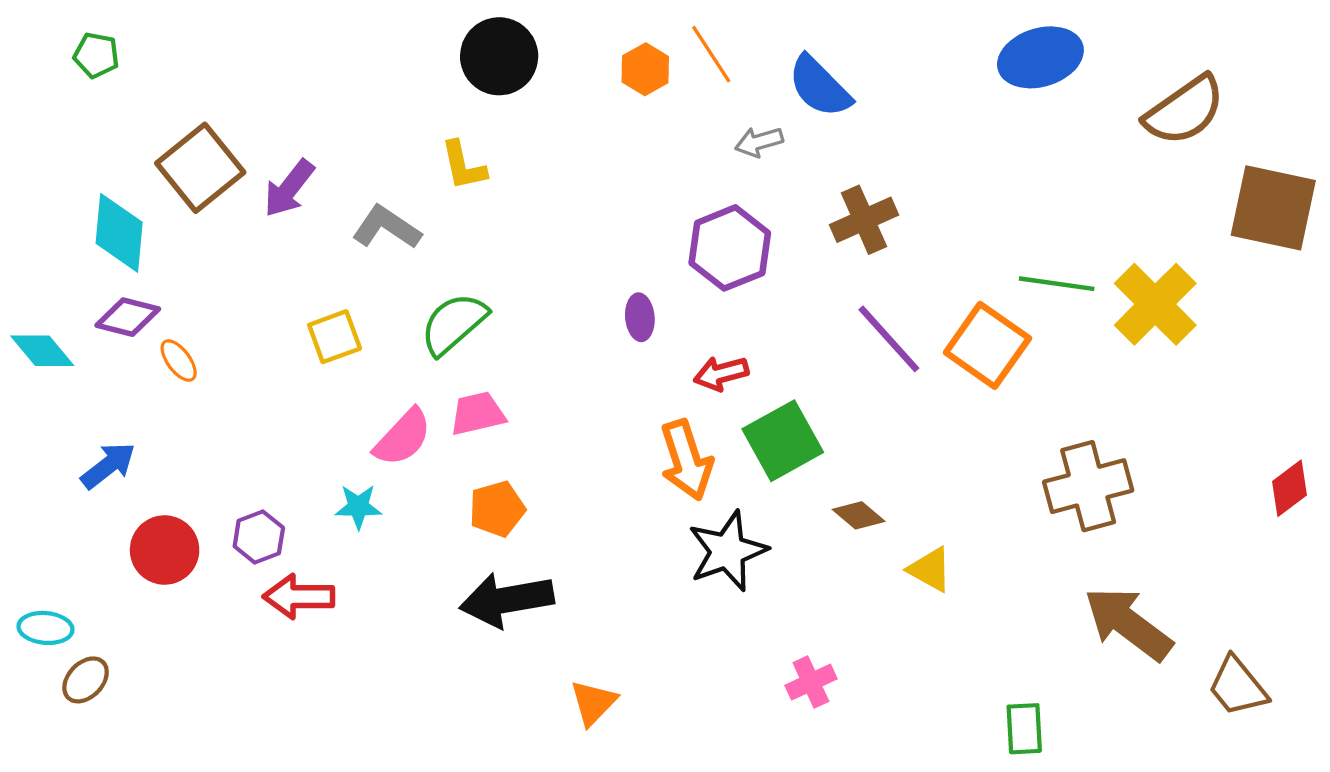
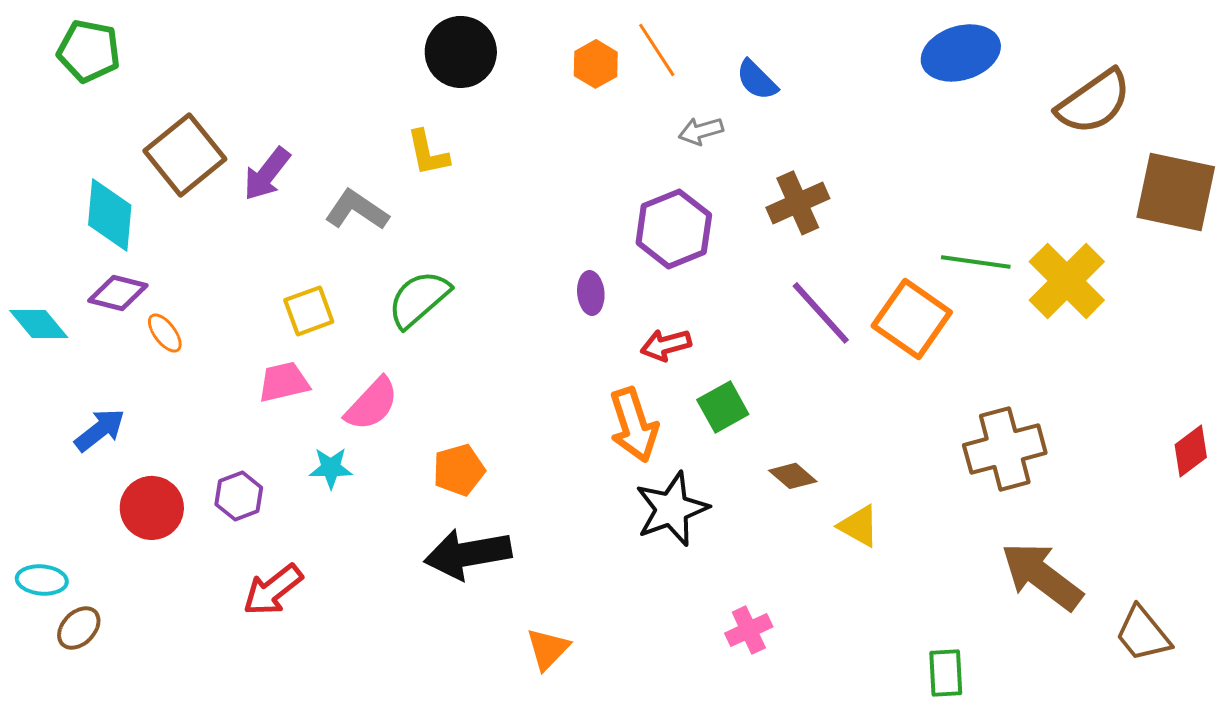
green pentagon: (96, 55) -> (89, 51), size x1.5
blue semicircle: (820, 87) -> (757, 80), size x0.7
pink trapezoid: (477, 414) -> (284, 382), moved
green square: (783, 441) -> (723, 407), size x0.7
red arrow: (299, 597) -> (273, 590), moved, turned -38

